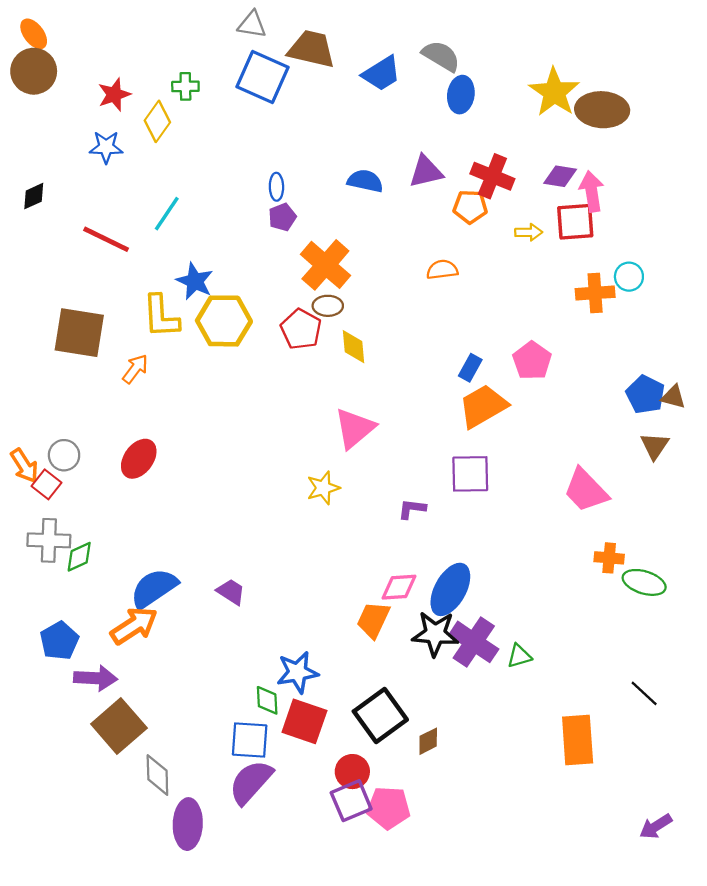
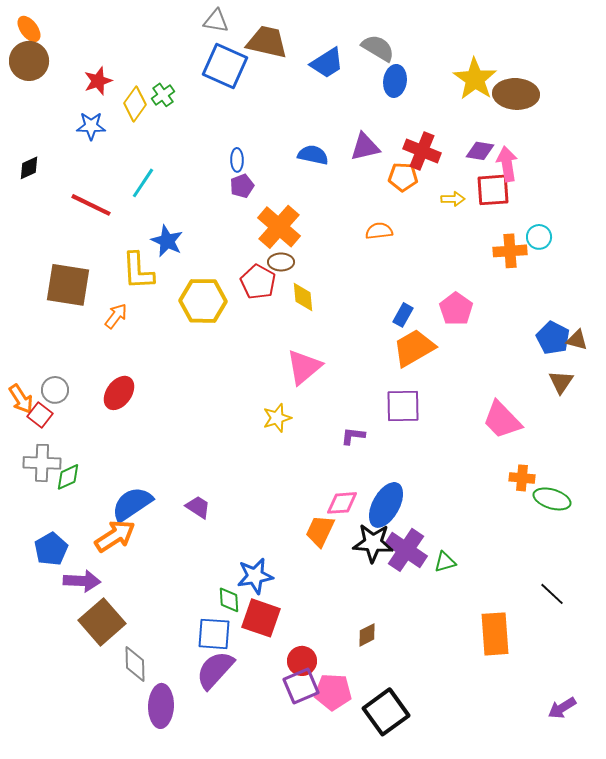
green cross: (185, 86) -> (163, 95), moved, turned -35
yellow hexagon: (224, 321) -> (203, 301), moved
black square: (380, 715) -> (386, 712), moved

